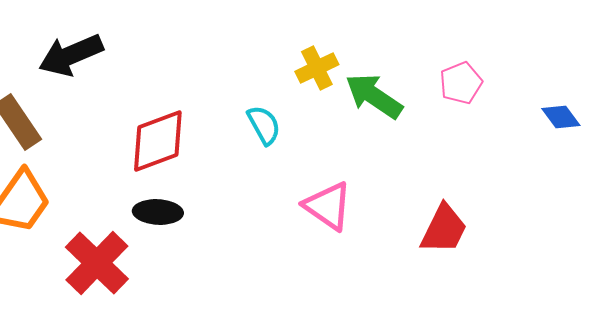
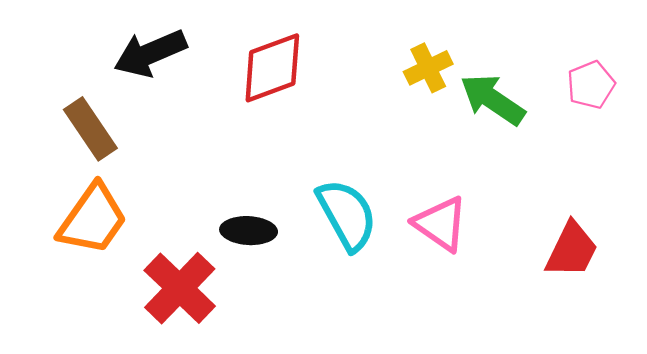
cyan semicircle: (264, 125) -> (347, 215), moved, size x1.6
red diamond: (158, 141) -> (272, 68), moved

